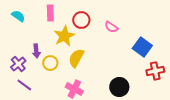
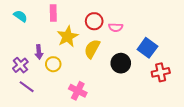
red circle: (81, 20) -> (94, 21), moved
pink semicircle: (111, 27) -> (116, 27), turned -32
yellow semicircle: (76, 58) -> (92, 49), moved
black circle: (119, 87) -> (121, 63), moved

